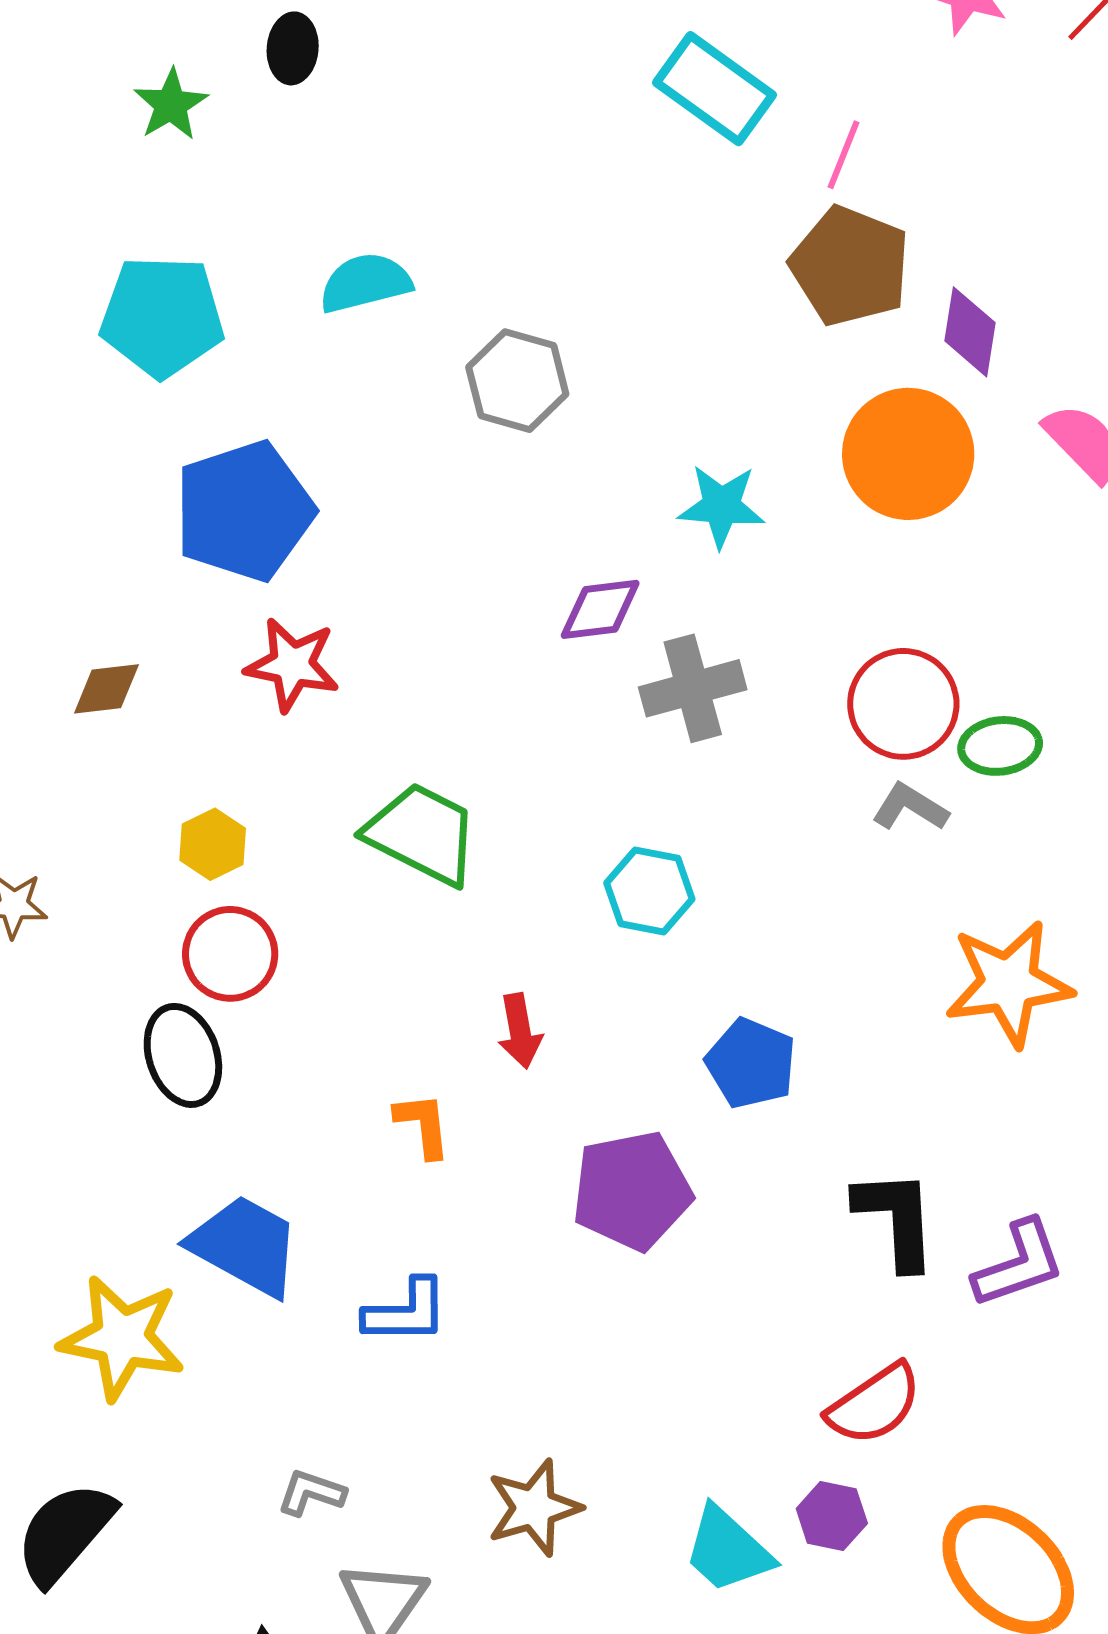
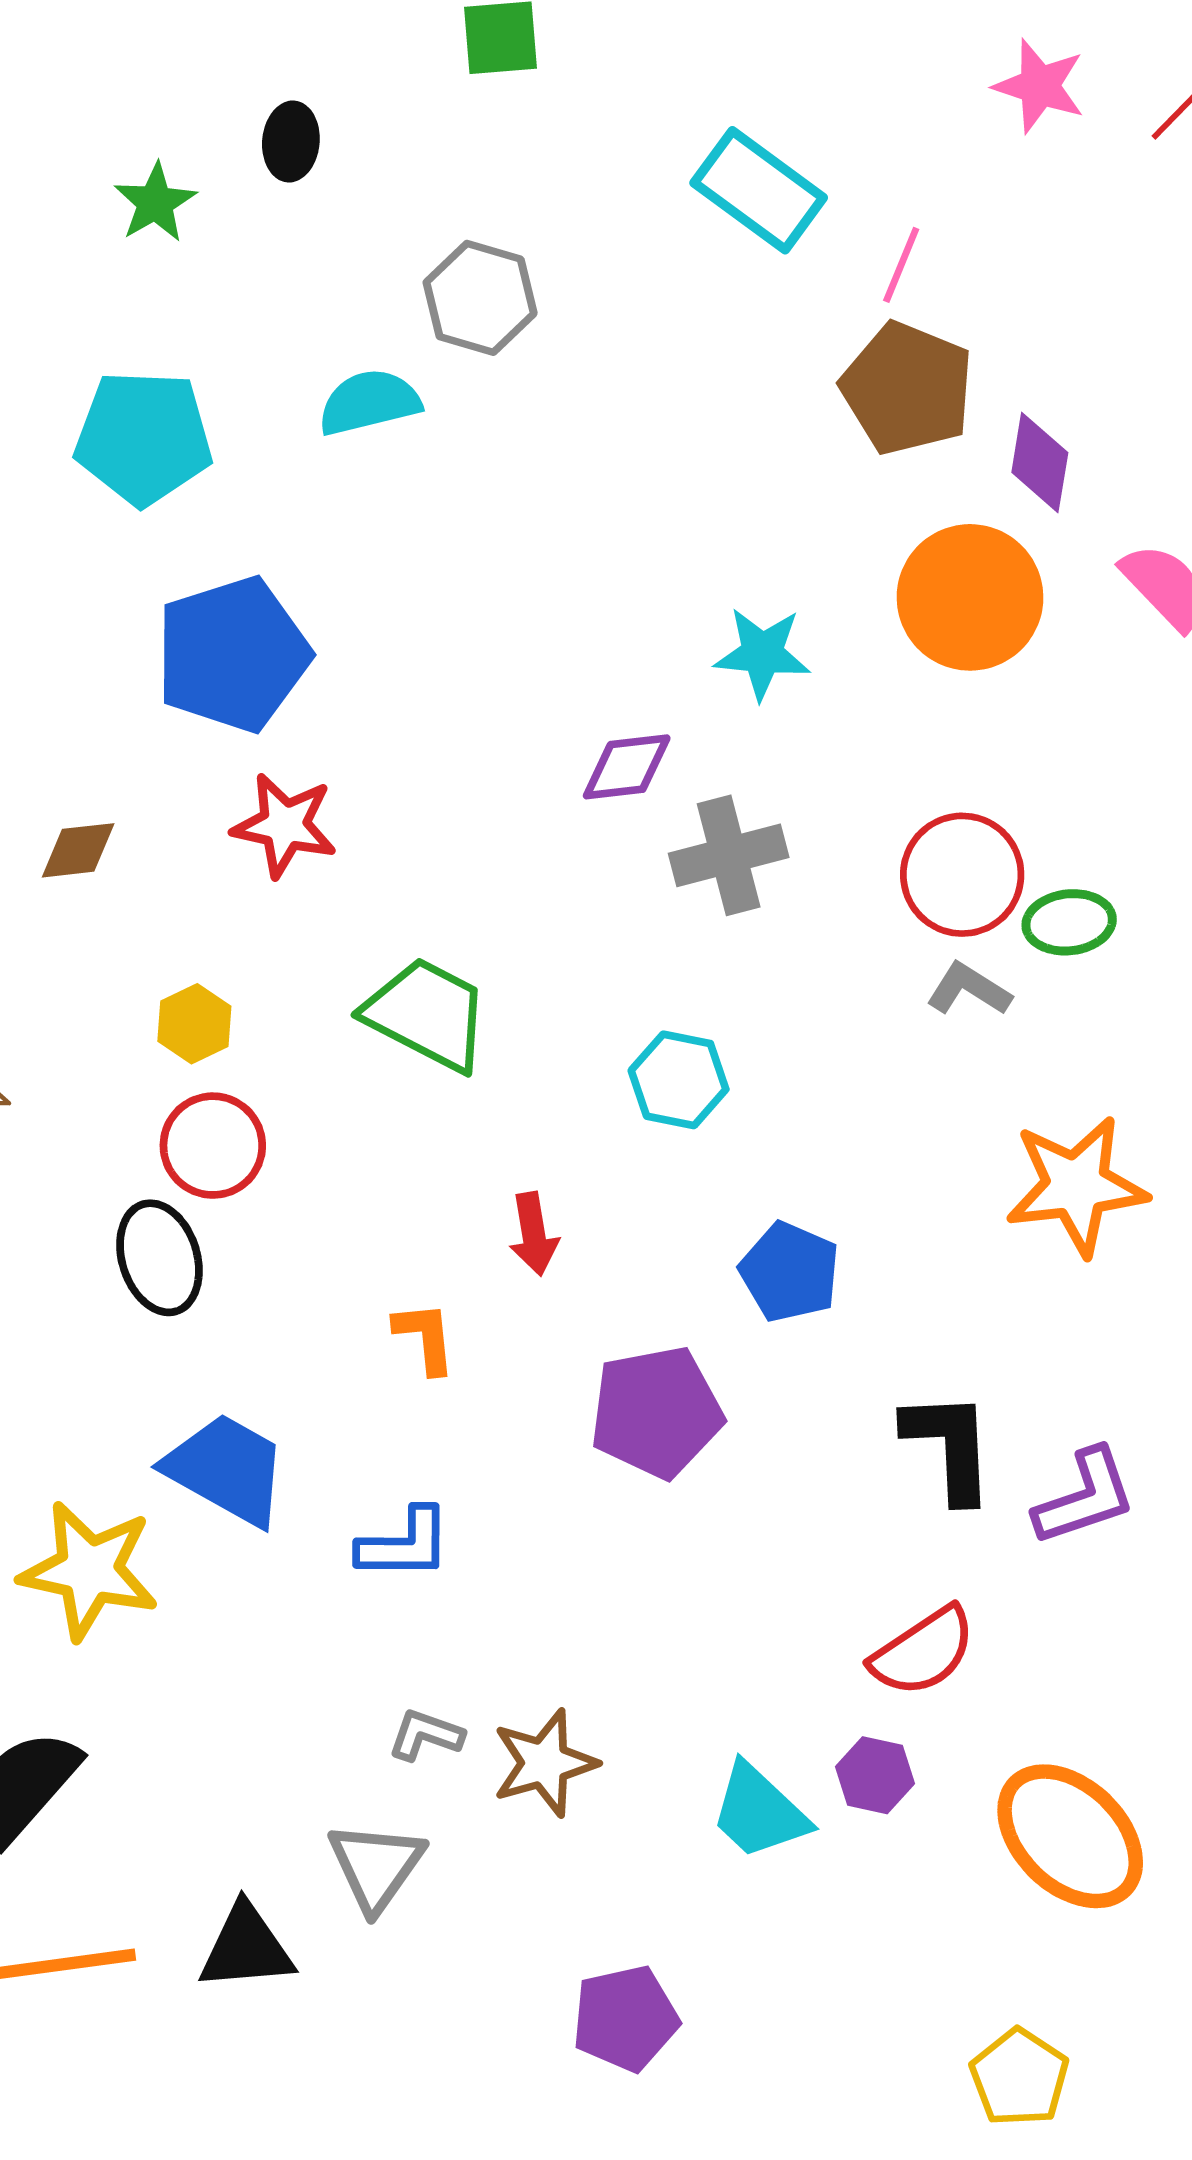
gray hexagon: (517, 381) -> (480, 298), moved
gray L-shape: (311, 1493) -> (426, 1735), moved

